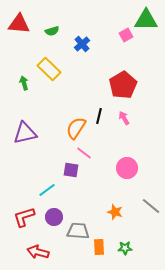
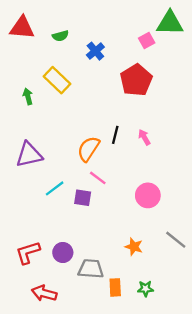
red pentagon: (123, 85) -> (136, 80), moved
cyan line: (47, 190) -> (55, 188), moved

